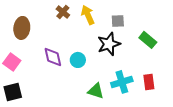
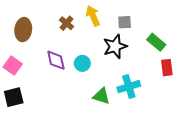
brown cross: (63, 12) -> (67, 23), moved
red rectangle: (149, 82) -> (167, 68), moved

